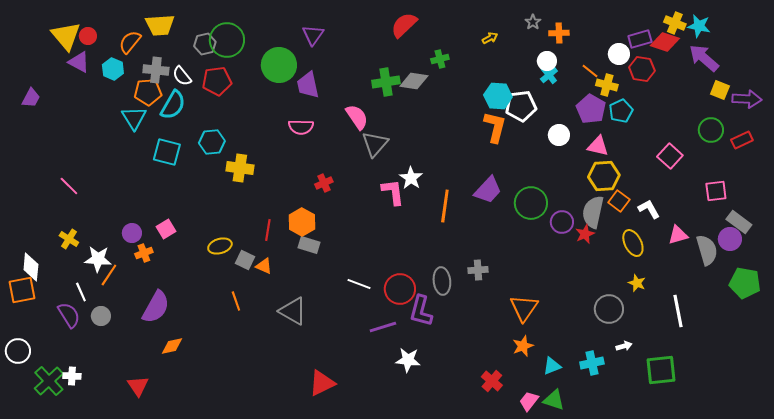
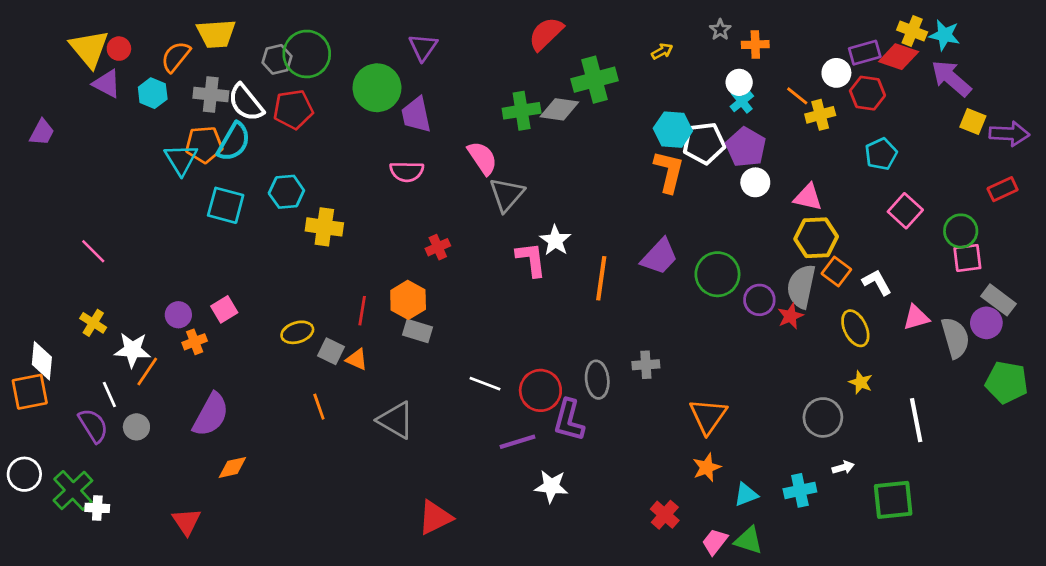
green cross: (440, 59) -> (595, 80), size x1.8
white semicircle: (182, 76) -> (246, 103), size x1.4
yellow cross: (607, 85) -> (820, 115), turned -30
orange pentagon: (148, 92) -> (204, 145), moved
purple pentagon: (591, 109) -> (746, 147), moved
cyan pentagon: (621, 111) -> (881, 154), moved
green circle: (711, 130) -> (961, 231), moved
green cross: (49, 381) -> (73, 490), moved

